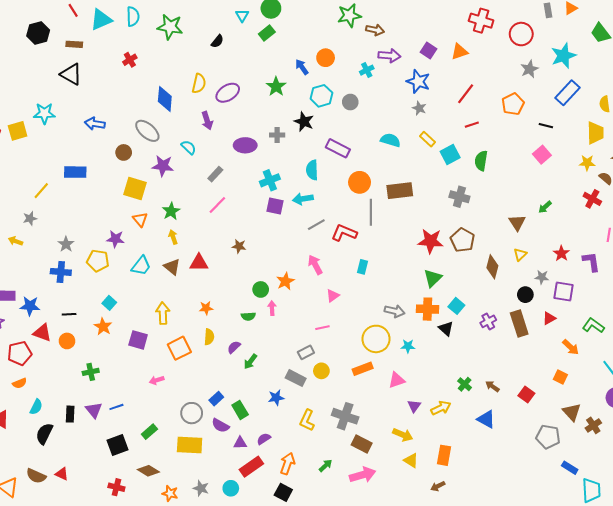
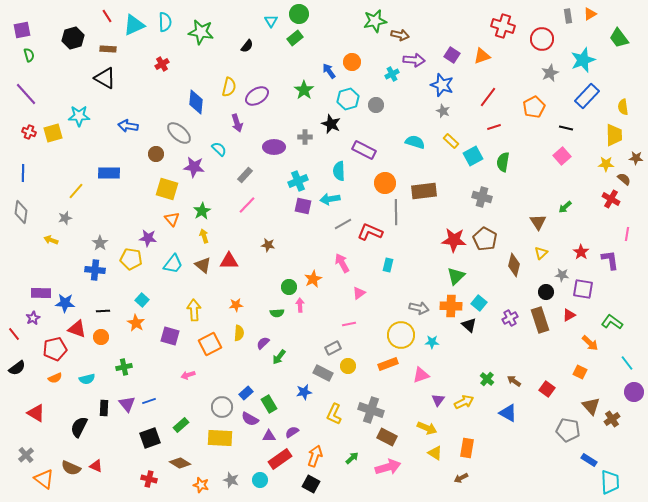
cyan semicircle: (36, 407) -> (87, 379), moved, turned 49

